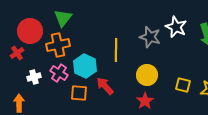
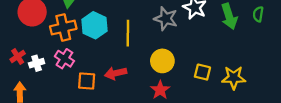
red cross: (17, 53) -> (18, 56), moved
cyan hexagon: (85, 66) -> (94, 25), moved
red arrow: (105, 86) -> (116, 73), turned -60

